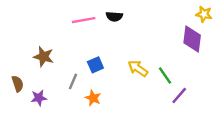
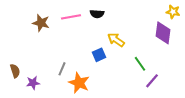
brown star: (44, 57) -> (41, 23), moved
blue square: (95, 65) -> (99, 55), moved
yellow arrow: (138, 68) -> (116, 40), moved
orange star: (93, 98) -> (79, 83), size x1.5

